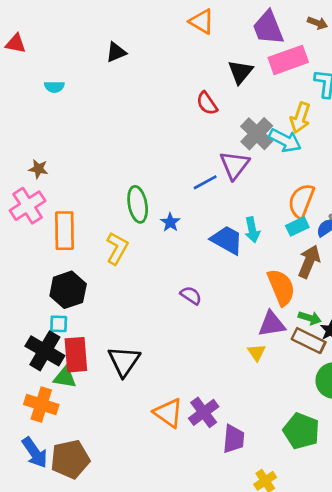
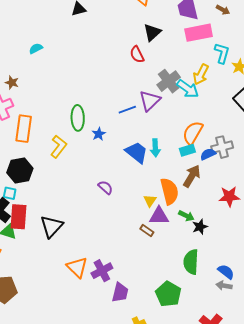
black triangle: (240, 72) -> (152, 32), moved
cyan semicircle: (54, 87) -> (36, 49), moved, turned 144
brown rectangle: (309, 341) -> (147, 230), moved, size x0.6
yellow triangle: (257, 352) -> (150, 201), moved

